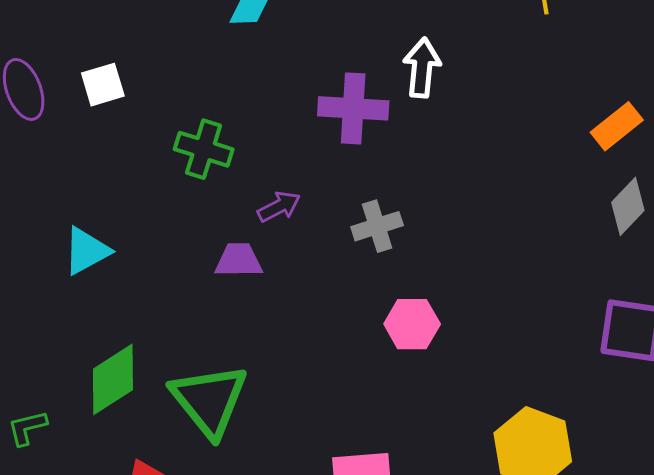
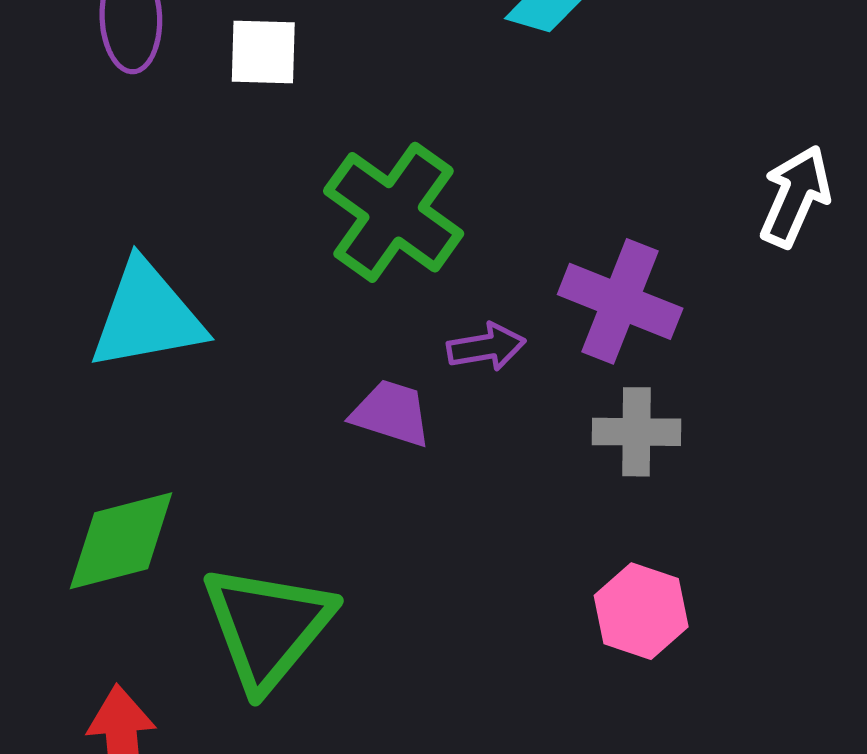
purple cross: (353, 108) -> (620, 301), moved
green cross: (204, 149) -> (394, 212), size x1.4
cyan triangle: (86, 251) -> (147, 316), size x1.4

